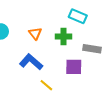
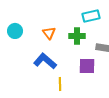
cyan rectangle: (78, 16) -> (91, 16), turned -36
yellow line: (46, 85) -> (60, 84), turned 48

